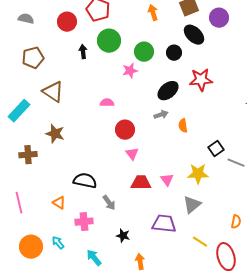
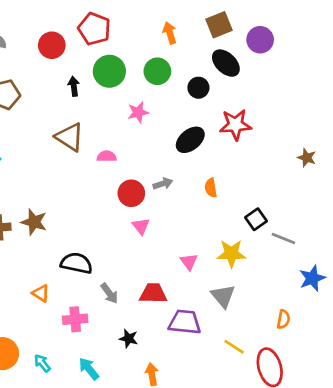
green circle: (144, 52) -> (157, 71), moved
brown triangle: (53, 92) -> (70, 137), moved
gray arrow: (161, 115) -> (163, 184), moved
brown star: (55, 134) -> (34, 222), moved
red trapezoid: (141, 183) -> (153, 293), moved
gray triangle: (192, 205) -> (223, 296), turned -30
cyan arrow: (58, 243) -> (42, 363), moved

